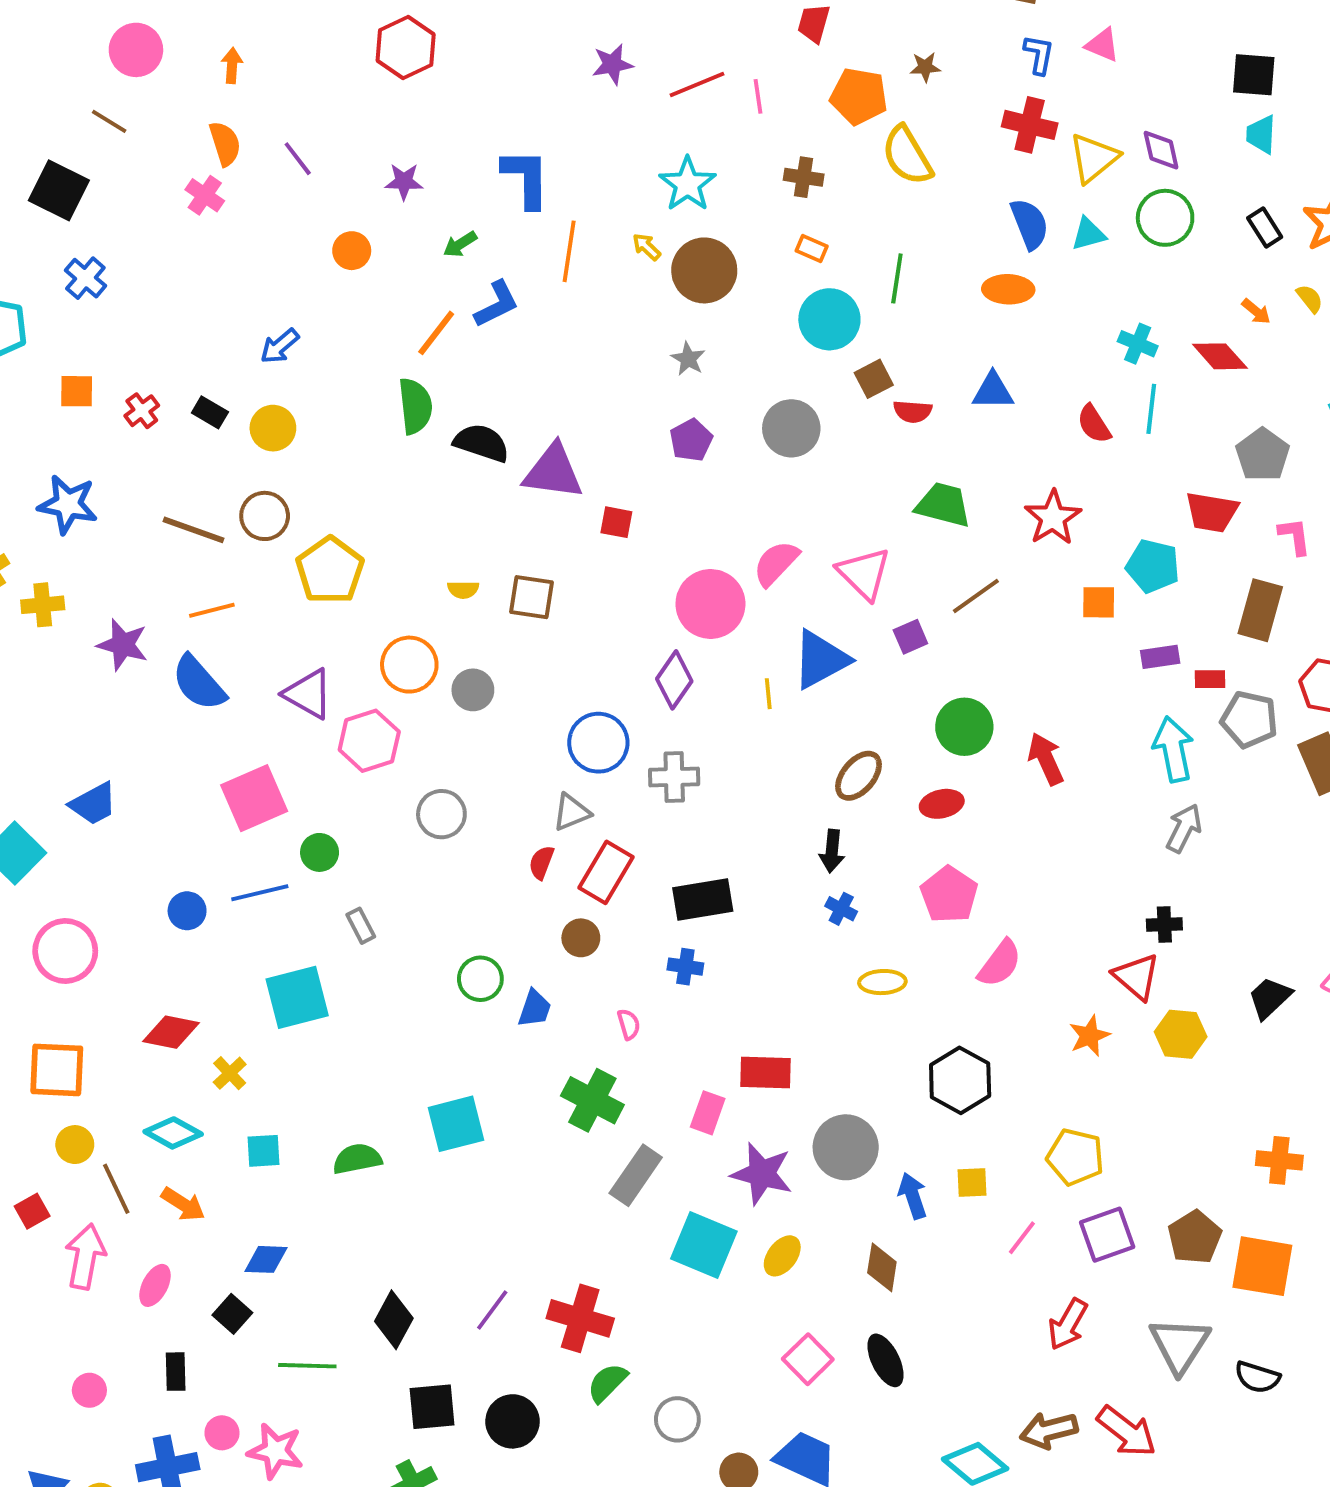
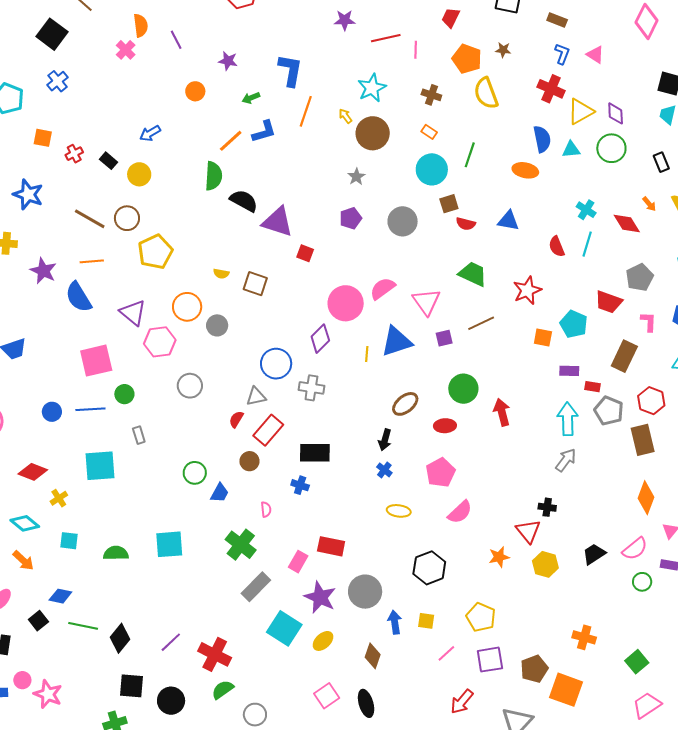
green line: (307, 1366) -> (83, 626), moved

